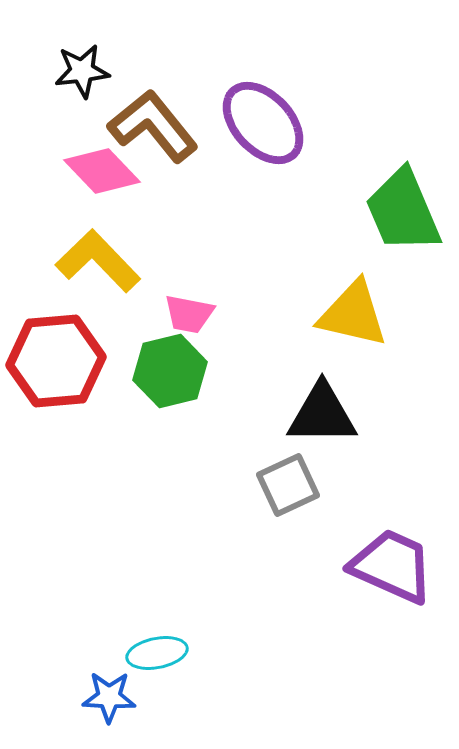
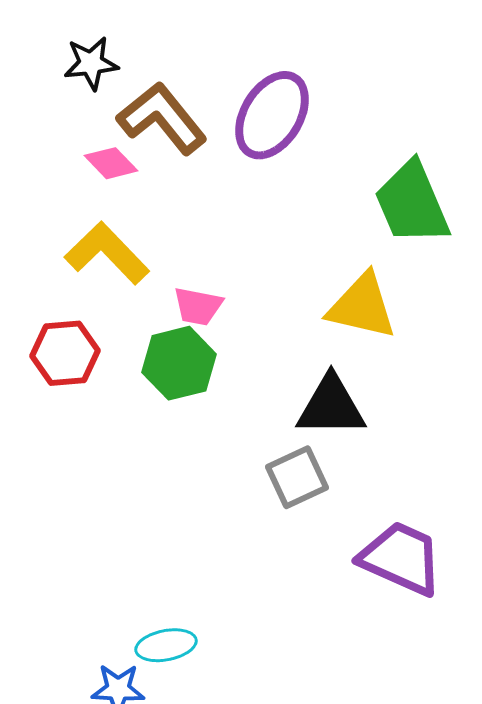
purple ellipse: (263, 123) -> (272, 115), turned 74
pink diamond: (102, 171) -> (111, 163), size x0.7
red hexagon: (56, 361) -> (65, 353), size x0.7

